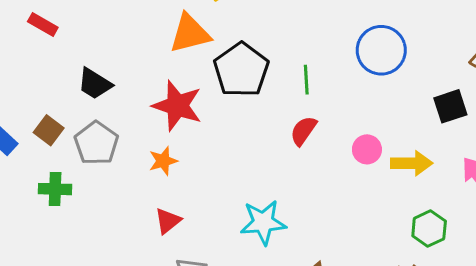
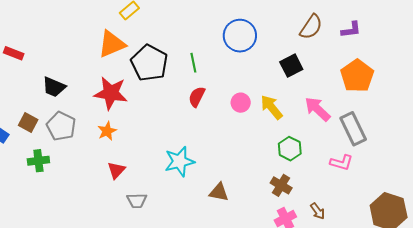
yellow arrow: (412, 163) -> (272, 107), turned -120

